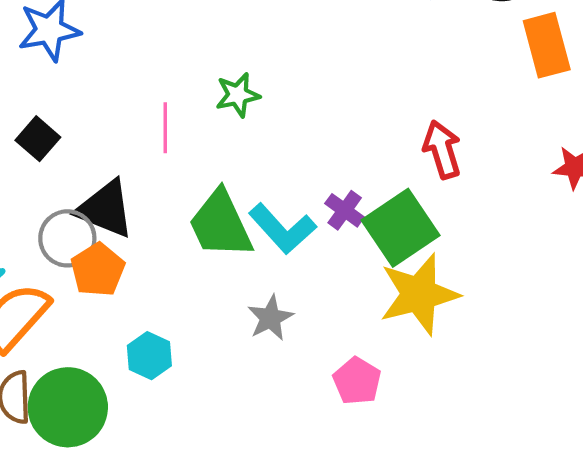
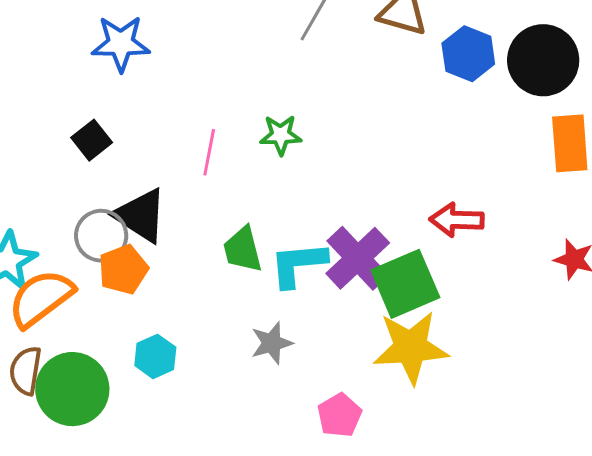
red arrow: (442, 150) -> (457, 220), turned -82
purple cross: (345, 210) -> (358, 258), size x1.8
green trapezoid: (221, 224) -> (243, 249), size x0.7
cyan L-shape: (282, 229) -> (298, 264), turned 116

